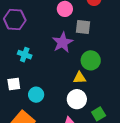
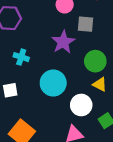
yellow triangle: (80, 78) -> (100, 84), moved, turned 32
cyan circle: (36, 95) -> (53, 83), moved, size x1.5

